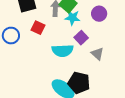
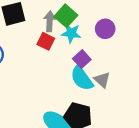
red square: (38, 28) -> (46, 41), moved
cyan semicircle: (63, 51) -> (82, 78), moved, turned 55

